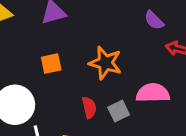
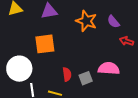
orange star: (105, 63) -> (86, 21), moved
orange square: (51, 64) -> (45, 44), size x1.5

